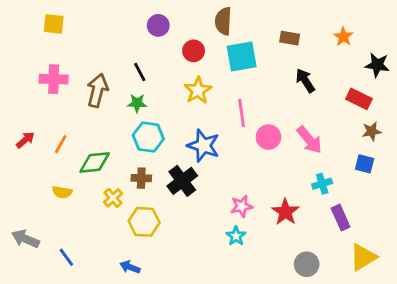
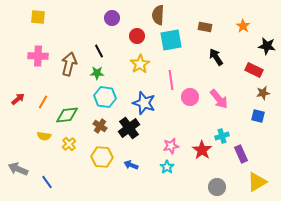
brown cross: (141, 178) -> (100, 126), turned 32
cyan cross: (322, 184) -> (222, 136), moved
yellow cross: (113, 198) -> (69, 144), moved
blue arrow: (130, 267) -> (131, 165), moved

